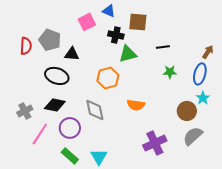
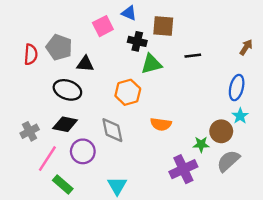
brown arrow: (208, 52) -> (246, 47), moved
green star: (170, 72) -> (201, 144), moved
green rectangle: (70, 156) -> (63, 185), moved

